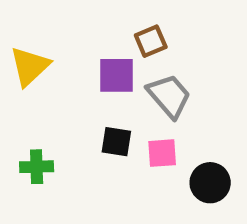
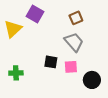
brown square: (151, 41) -> (76, 18), moved
purple square: (116, 75) -> (35, 14), moved, turned 30

